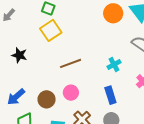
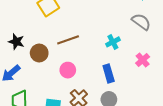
black star: (19, 55) -> (16, 42), moved
brown circle: (47, 99) -> (39, 53), moved

